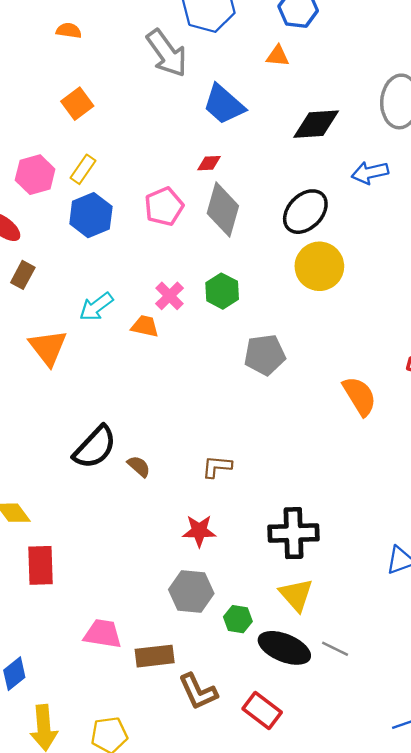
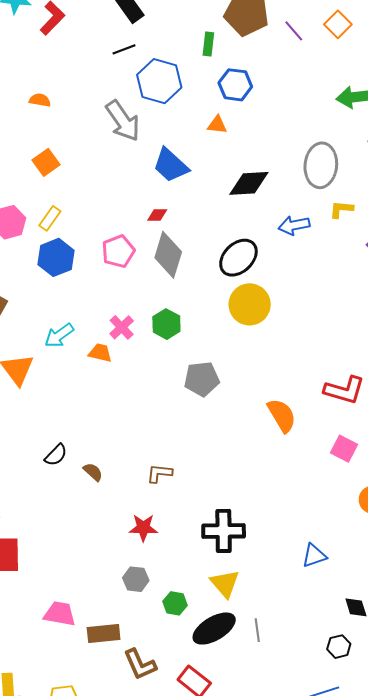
black semicircle: (95, 447) -> (56, 455), size x0.6
gray hexagon: (191, 591) -> (136, 579), size x0.7
black ellipse: (284, 648) -> (214, 629), turned -54
gray line: (335, 649) -> (257, 630), turned 55

